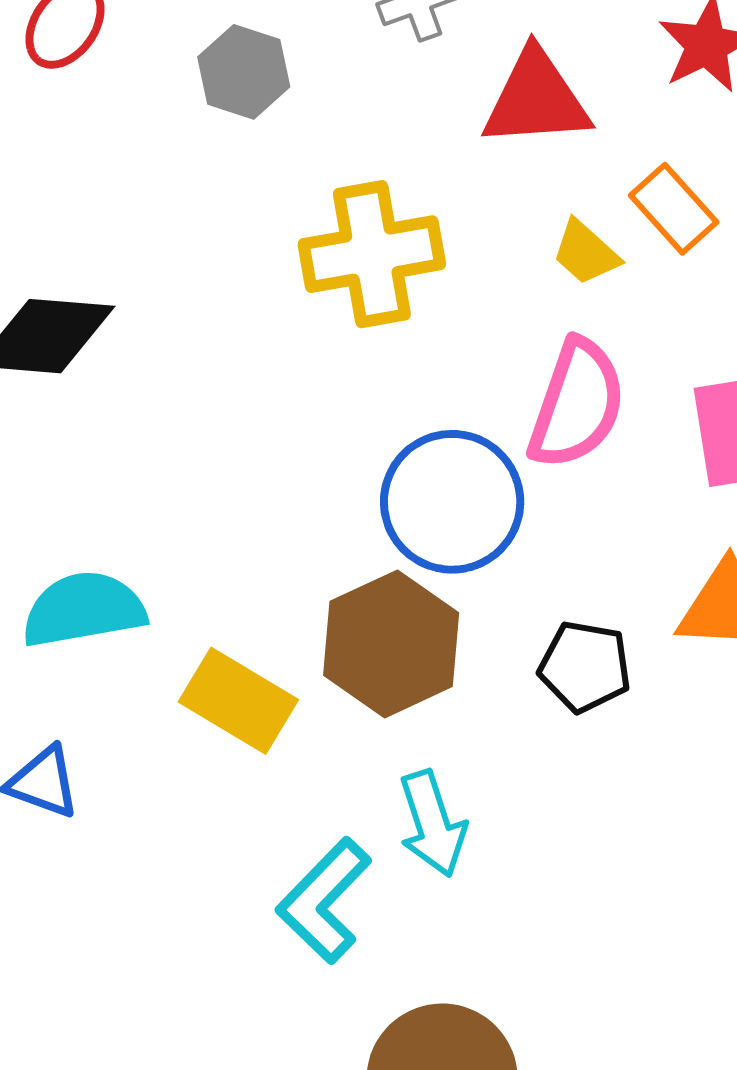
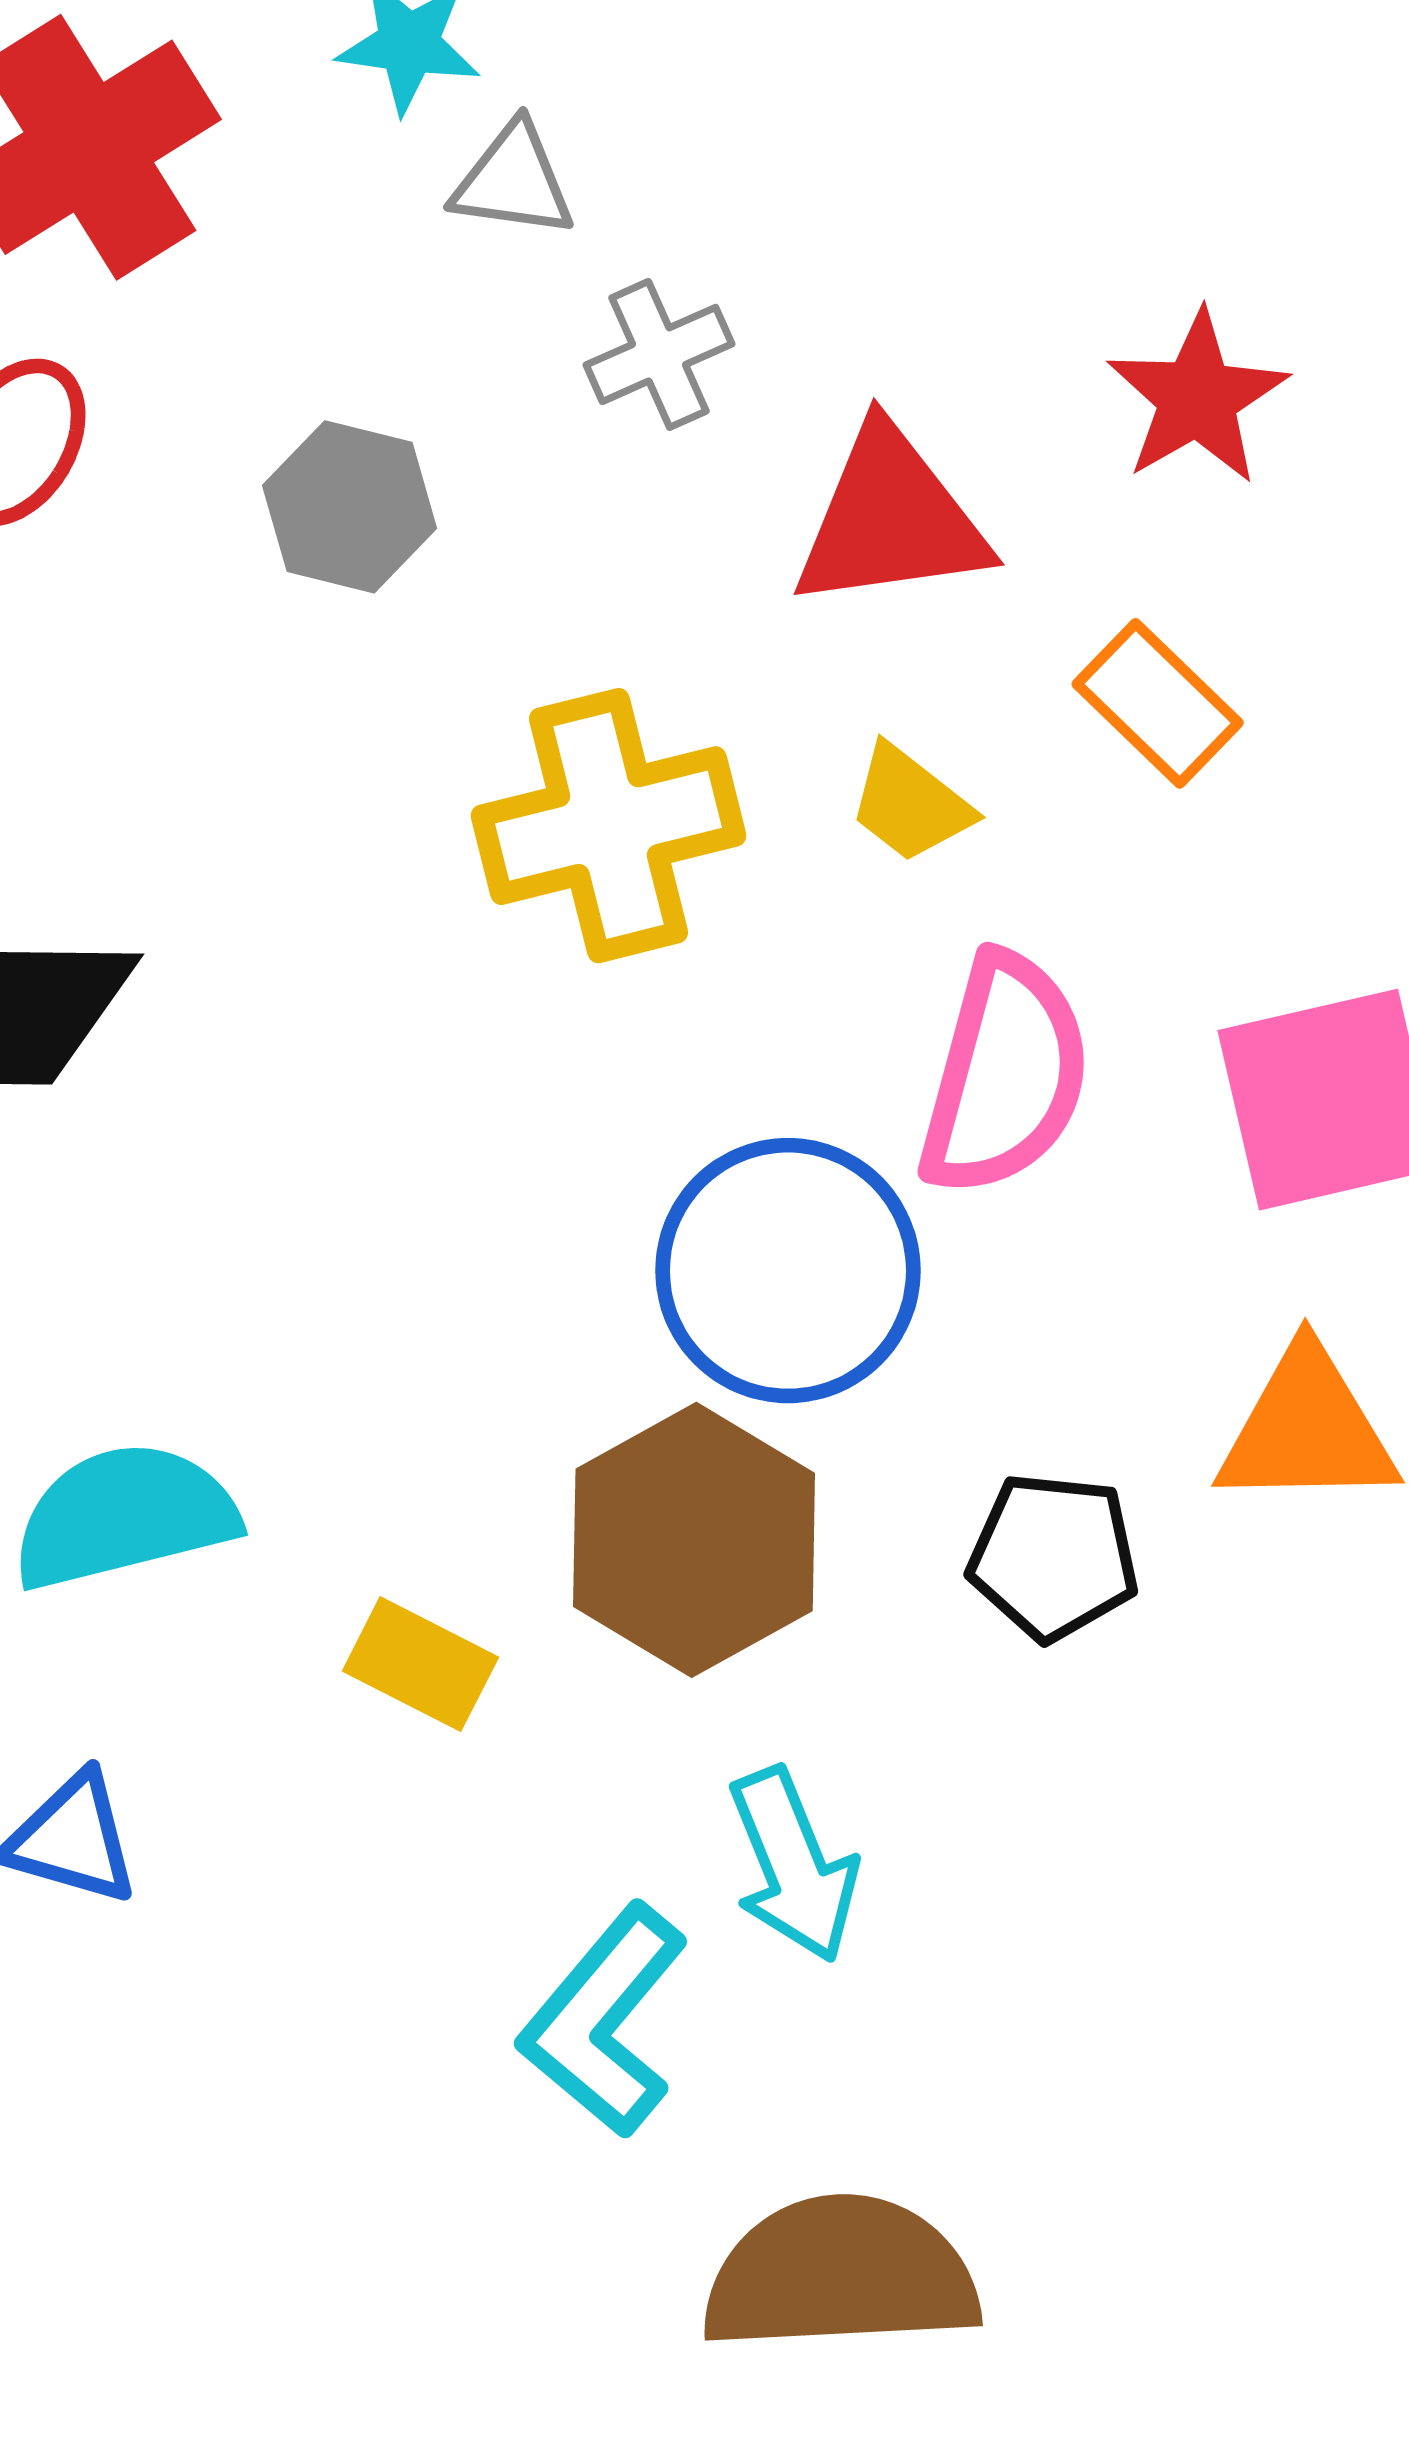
yellow trapezoid: (586, 253) -> (910, 804), moved
yellow rectangle: (238, 701) -> (420, 1664), size x0.7

